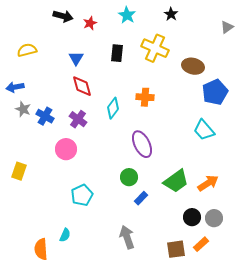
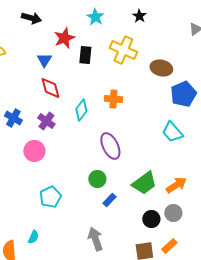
red star: (90, 23) -> (64, 38), moved, size x1.5
black circle: (192, 217) -> (151, 219), moved
gray circle: (214, 218) -> (173, 213), moved

